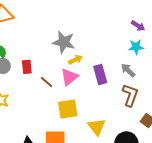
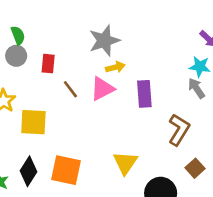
gray star: (64, 42) -> (104, 41), turned 30
gray arrow: (128, 70) -> (196, 88), moved
yellow square: (68, 109) -> (33, 122), moved

